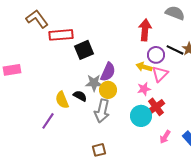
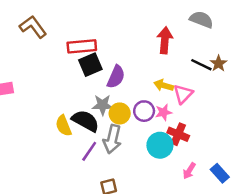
red rectangle: (61, 35) -> (82, 46), moved
purple circle: (156, 55) -> (144, 111), moved
purple semicircle: (108, 72) -> (116, 77), moved
black semicircle: (80, 96) -> (85, 121), size x1.6
red cross: (156, 107) -> (178, 134), turned -30
purple line: (48, 121) -> (89, 151), moved

